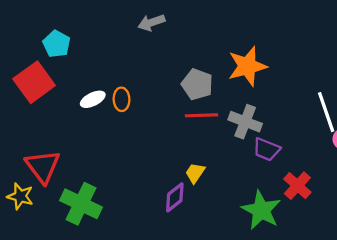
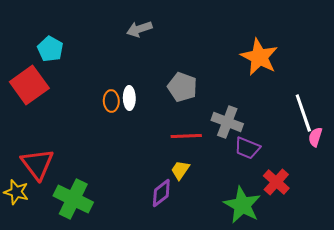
orange star: (247, 66) -> (259, 57), moved, turned -30
white ellipse: (93, 99) -> (129, 98), moved, turned -65
red line: (201, 115) -> (186, 136), moved

